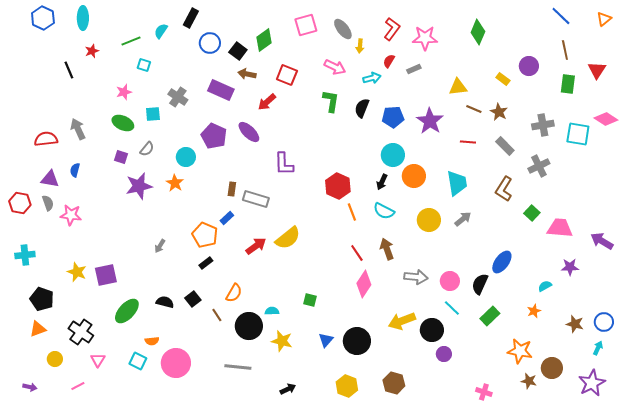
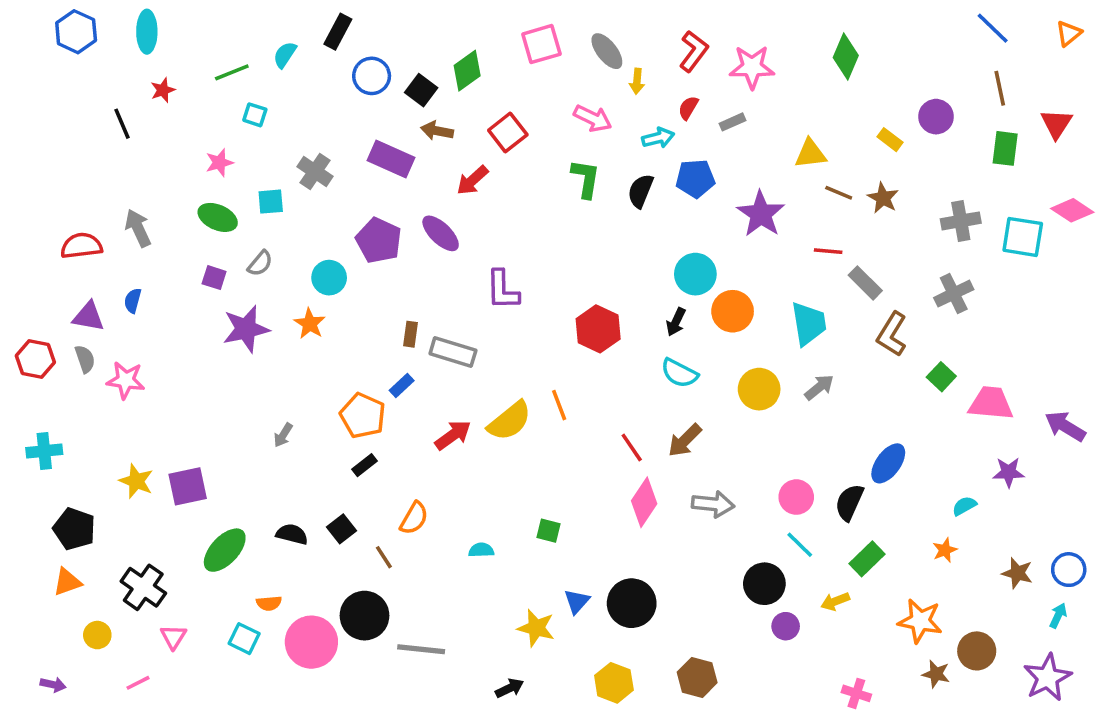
red square: (287, 75) -> (508, 133), turned 30
blue pentagon: (393, 117) -> (695, 179), moved
gray rectangle: (505, 146) -> (865, 283), moved
orange line: (352, 212) -> (559, 405), moved
brown arrow: (387, 249) -> (685, 440), turned -115
gray arrow: (416, 277) -> (713, 504), moved
yellow arrow: (402, 321) -> (835, 601), moved, size x0.6
black circle: (249, 326) -> (364, 616), moved
yellow star: (282, 341) -> (536, 628), moved

